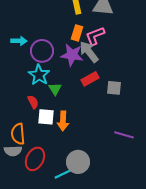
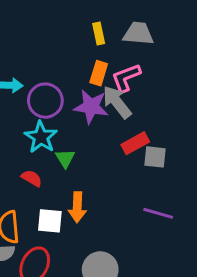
red rectangle: (90, 79) -> (135, 143), moved
red semicircle: (33, 102) -> (32, 178), turned -32
white square: (46, 117) -> (50, 221), moved
purple line: (124, 135) -> (158, 213), moved

